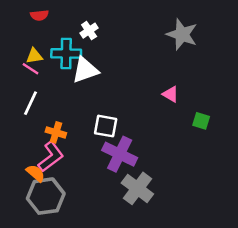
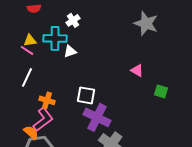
white triangle: (85, 70) -> (70, 51), size x0.6

